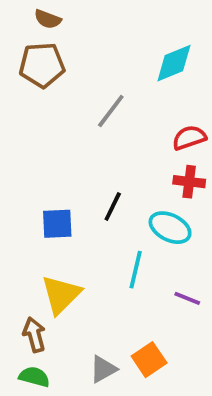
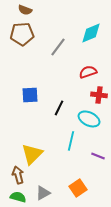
gray line: (111, 111) -> (58, 47), moved
red semicircle: (189, 138) -> (88, 72), moved
blue square: (57, 224) -> (30, 95), moved
gray triangle: (103, 369) -> (43, 193), moved

